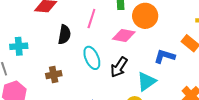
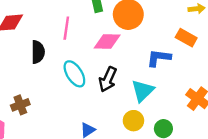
brown cross: (54, 75) -> (20, 105), moved

